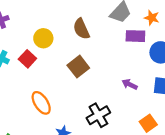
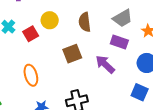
purple rectangle: (135, 36) -> (119, 42), moved
purple arrow: (130, 84) -> (105, 64), moved, size x1.5

